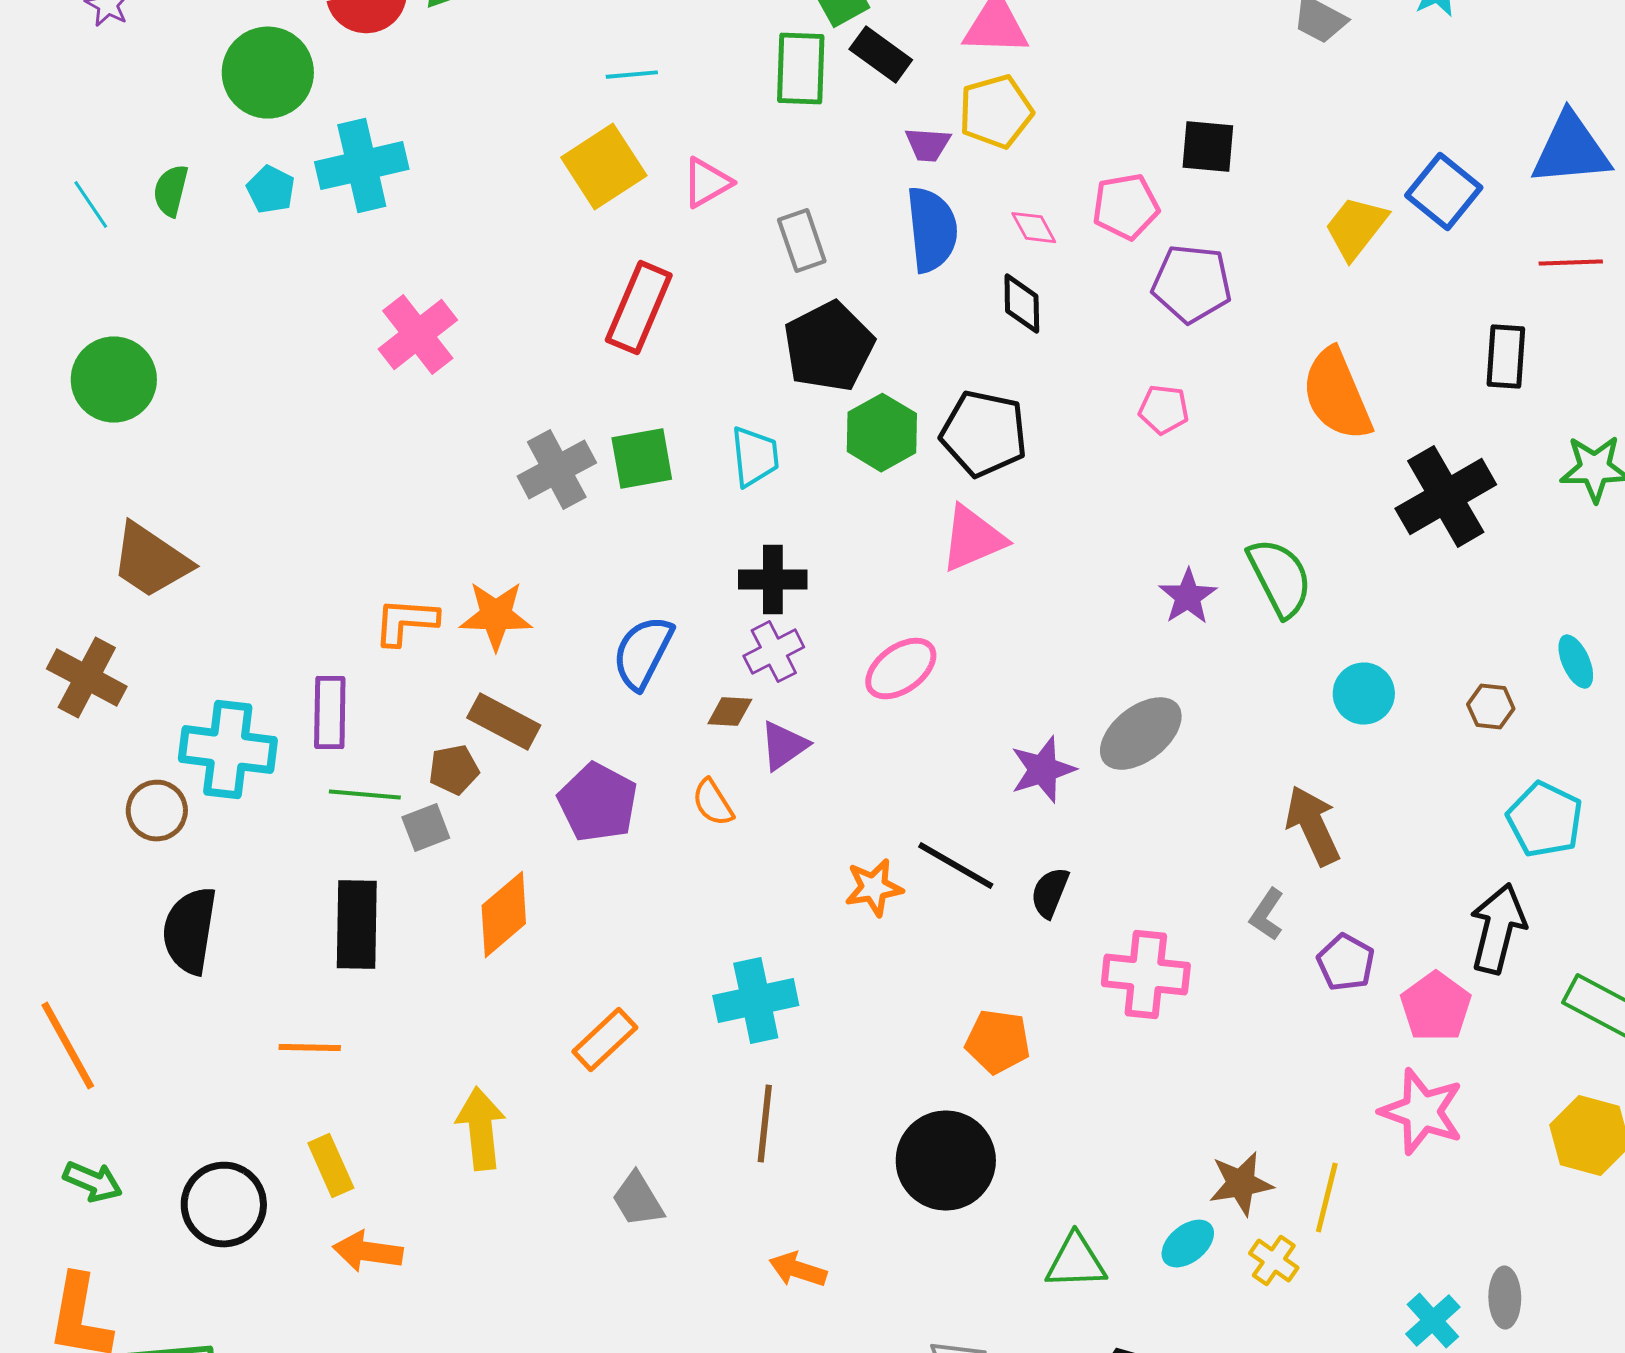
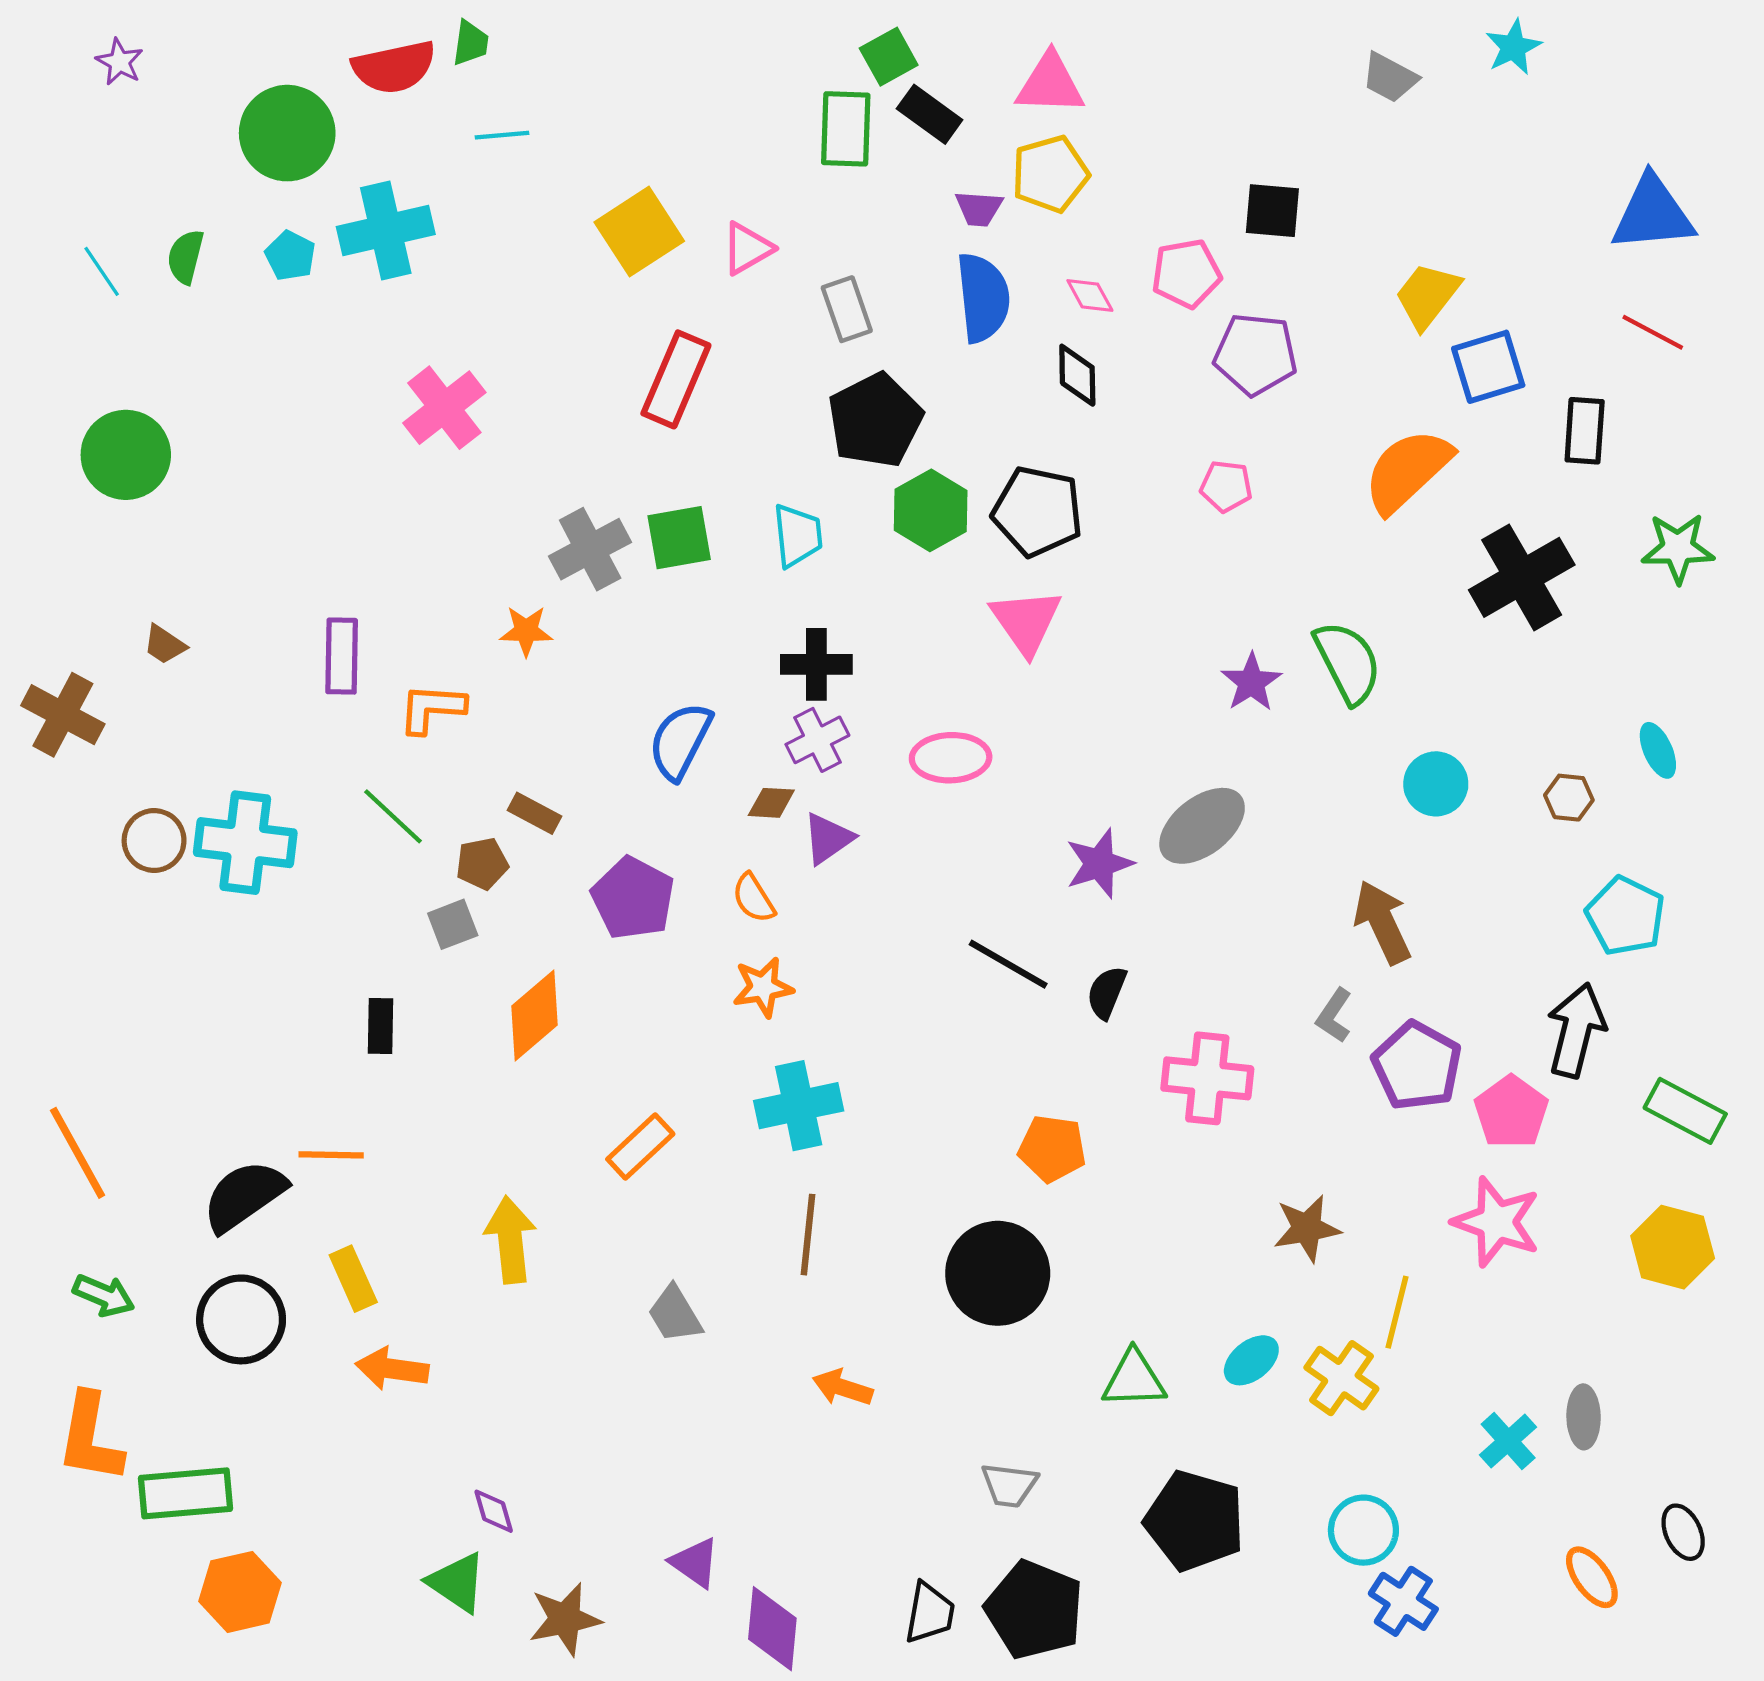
cyan line: (632, 75) -> (502, 135), moved
blue square: (1444, 192) -> (1488, 367), moved, turned 34
red line: (1571, 263) -> (1653, 332), turned 30
orange semicircle: (1337, 395) -> (1407, 471), turned 70
pink triangle: (973, 539) -> (1026, 621), turned -42
brown trapezoid: (151, 561) -> (165, 645), size x0.5
orange star: (496, 616) -> (526, 631), moved, size x0.7
pink ellipse: (901, 669) -> (951, 758), turned 34
brown cross: (87, 678) -> (63, 715), moved
purple rectangle: (330, 713) -> (342, 656), moved
brown rectangle: (504, 722) -> (534, 813), size x0.7
green line: (365, 795) -> (393, 816), moved, turned 38
brown circle: (157, 811) -> (154, 840), moved
orange star: (874, 888) -> (763, 987), moved
black rectangle: (357, 925) -> (380, 1026), size x0.6
black semicircle: (190, 931) -> (244, 1196), moved, turned 46
purple pentagon: (1346, 963) -> (1417, 1066), size x1.5
brown star: (1241, 1184) -> (1307, 1228), moved
yellow cross: (1274, 1261) -> (1341, 1378), size x1.4

